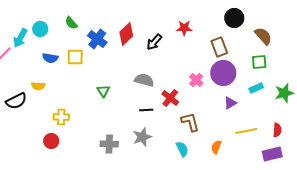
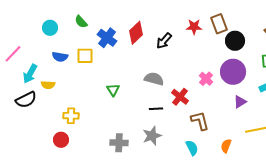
black circle: (234, 18) -> (235, 41), moved
cyan arrow: (20, 38) -> (30, 74), moved
brown rectangle: (219, 47) -> (219, 24), moved

